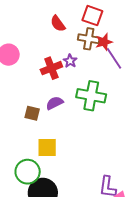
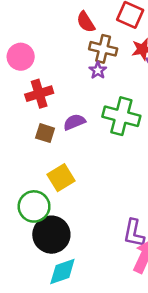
brown cross: (89, 39) -> (103, 49), moved
red cross: (51, 68) -> (39, 94), moved
yellow square: (47, 147) -> (61, 178), turned -35

